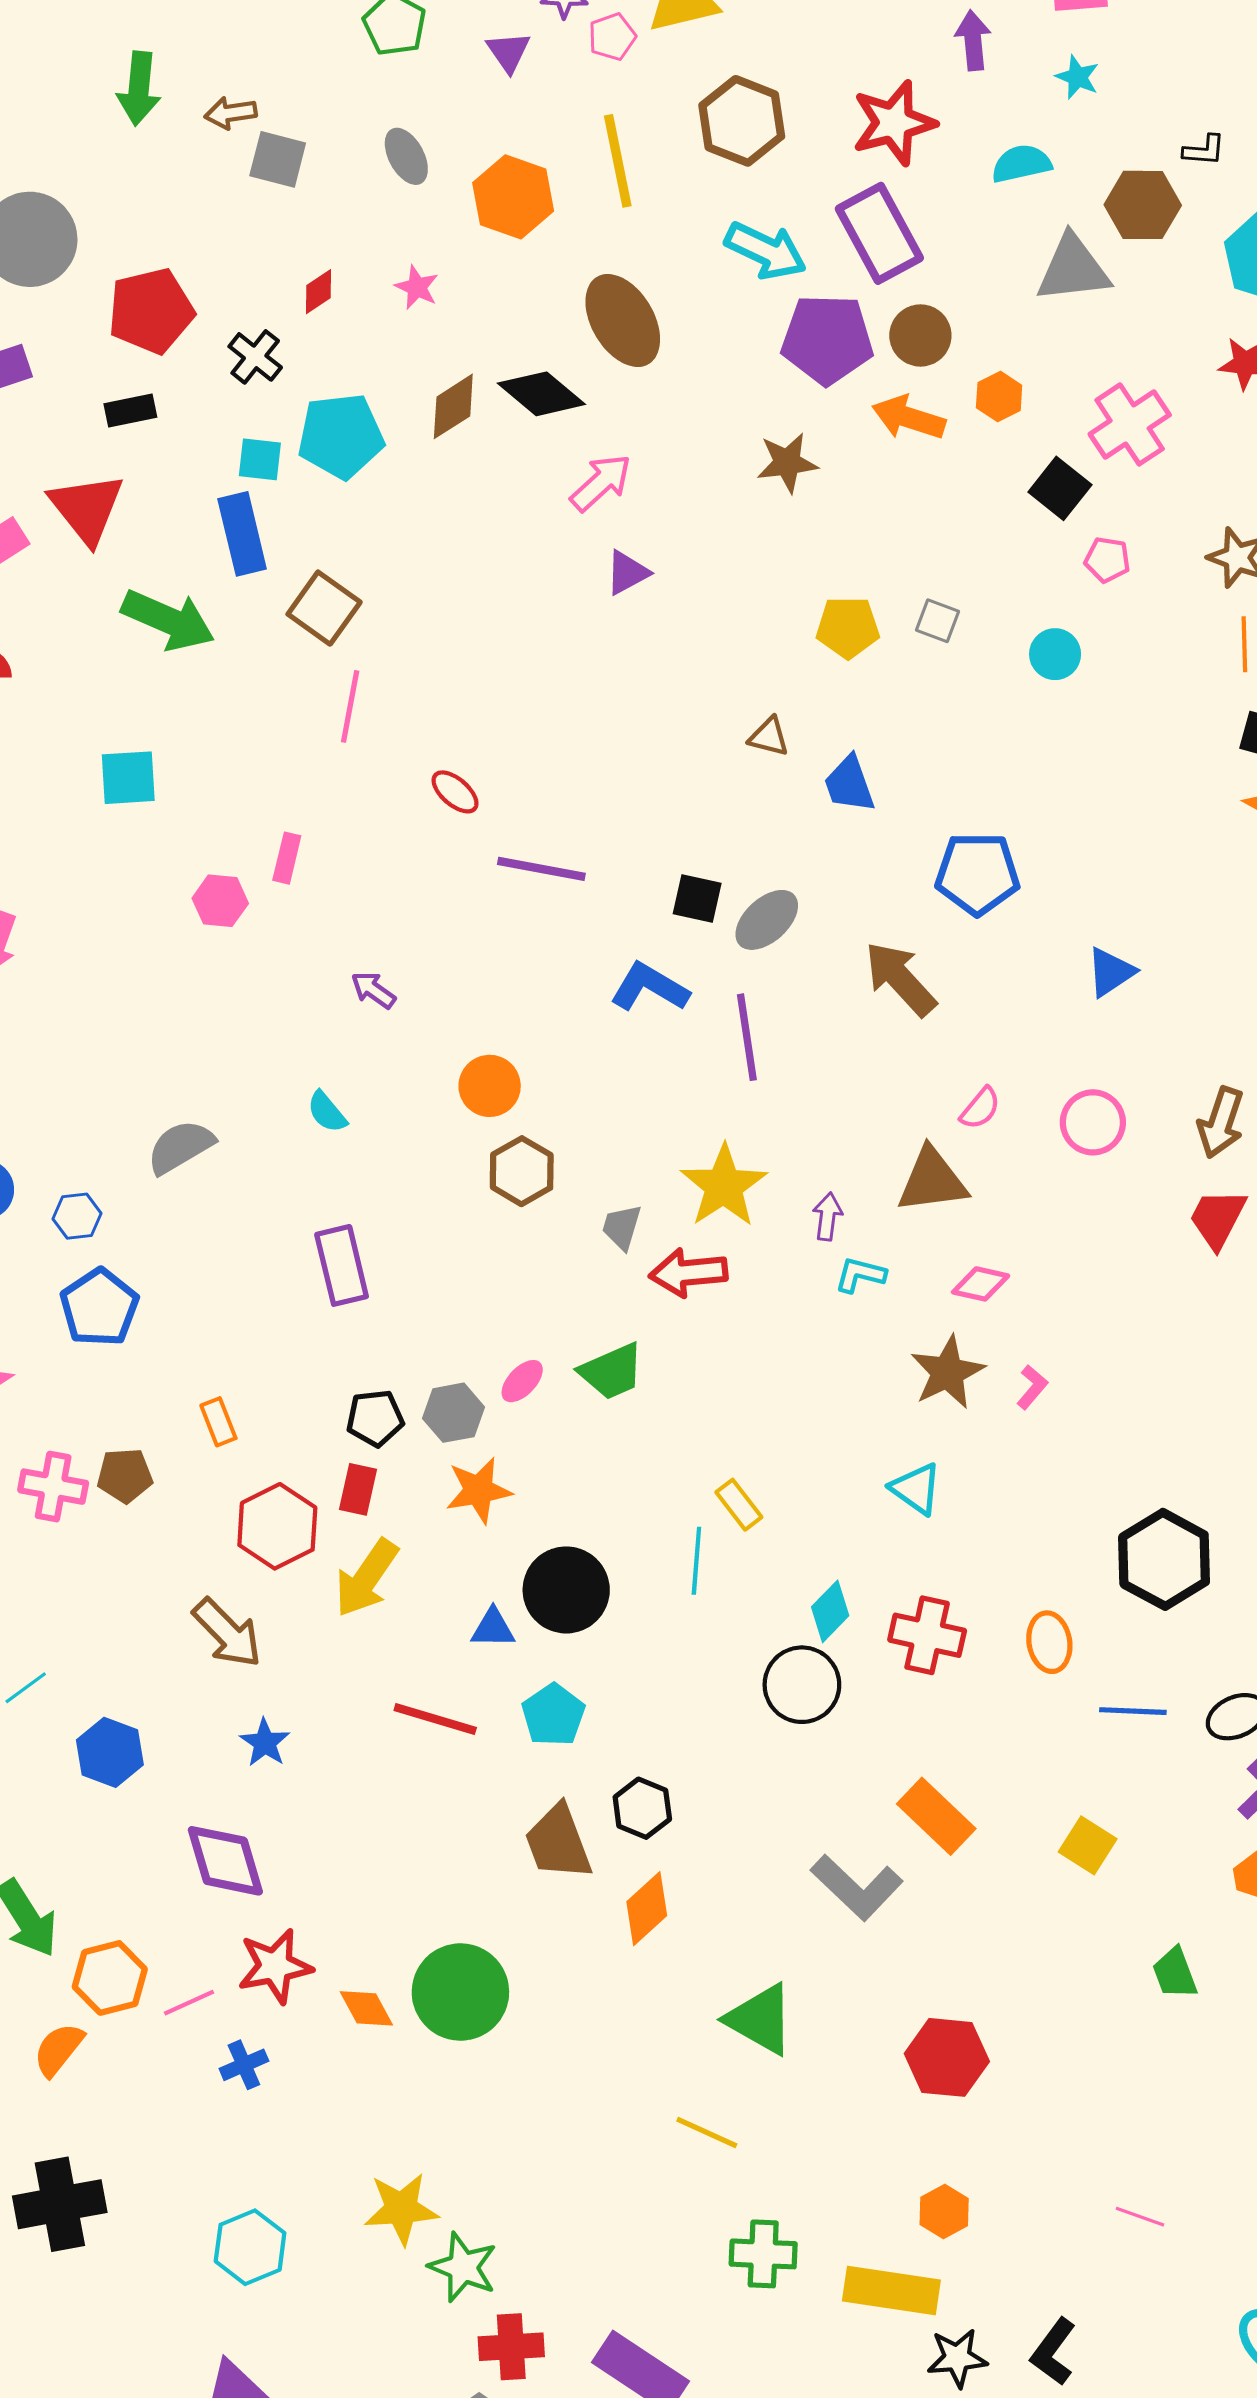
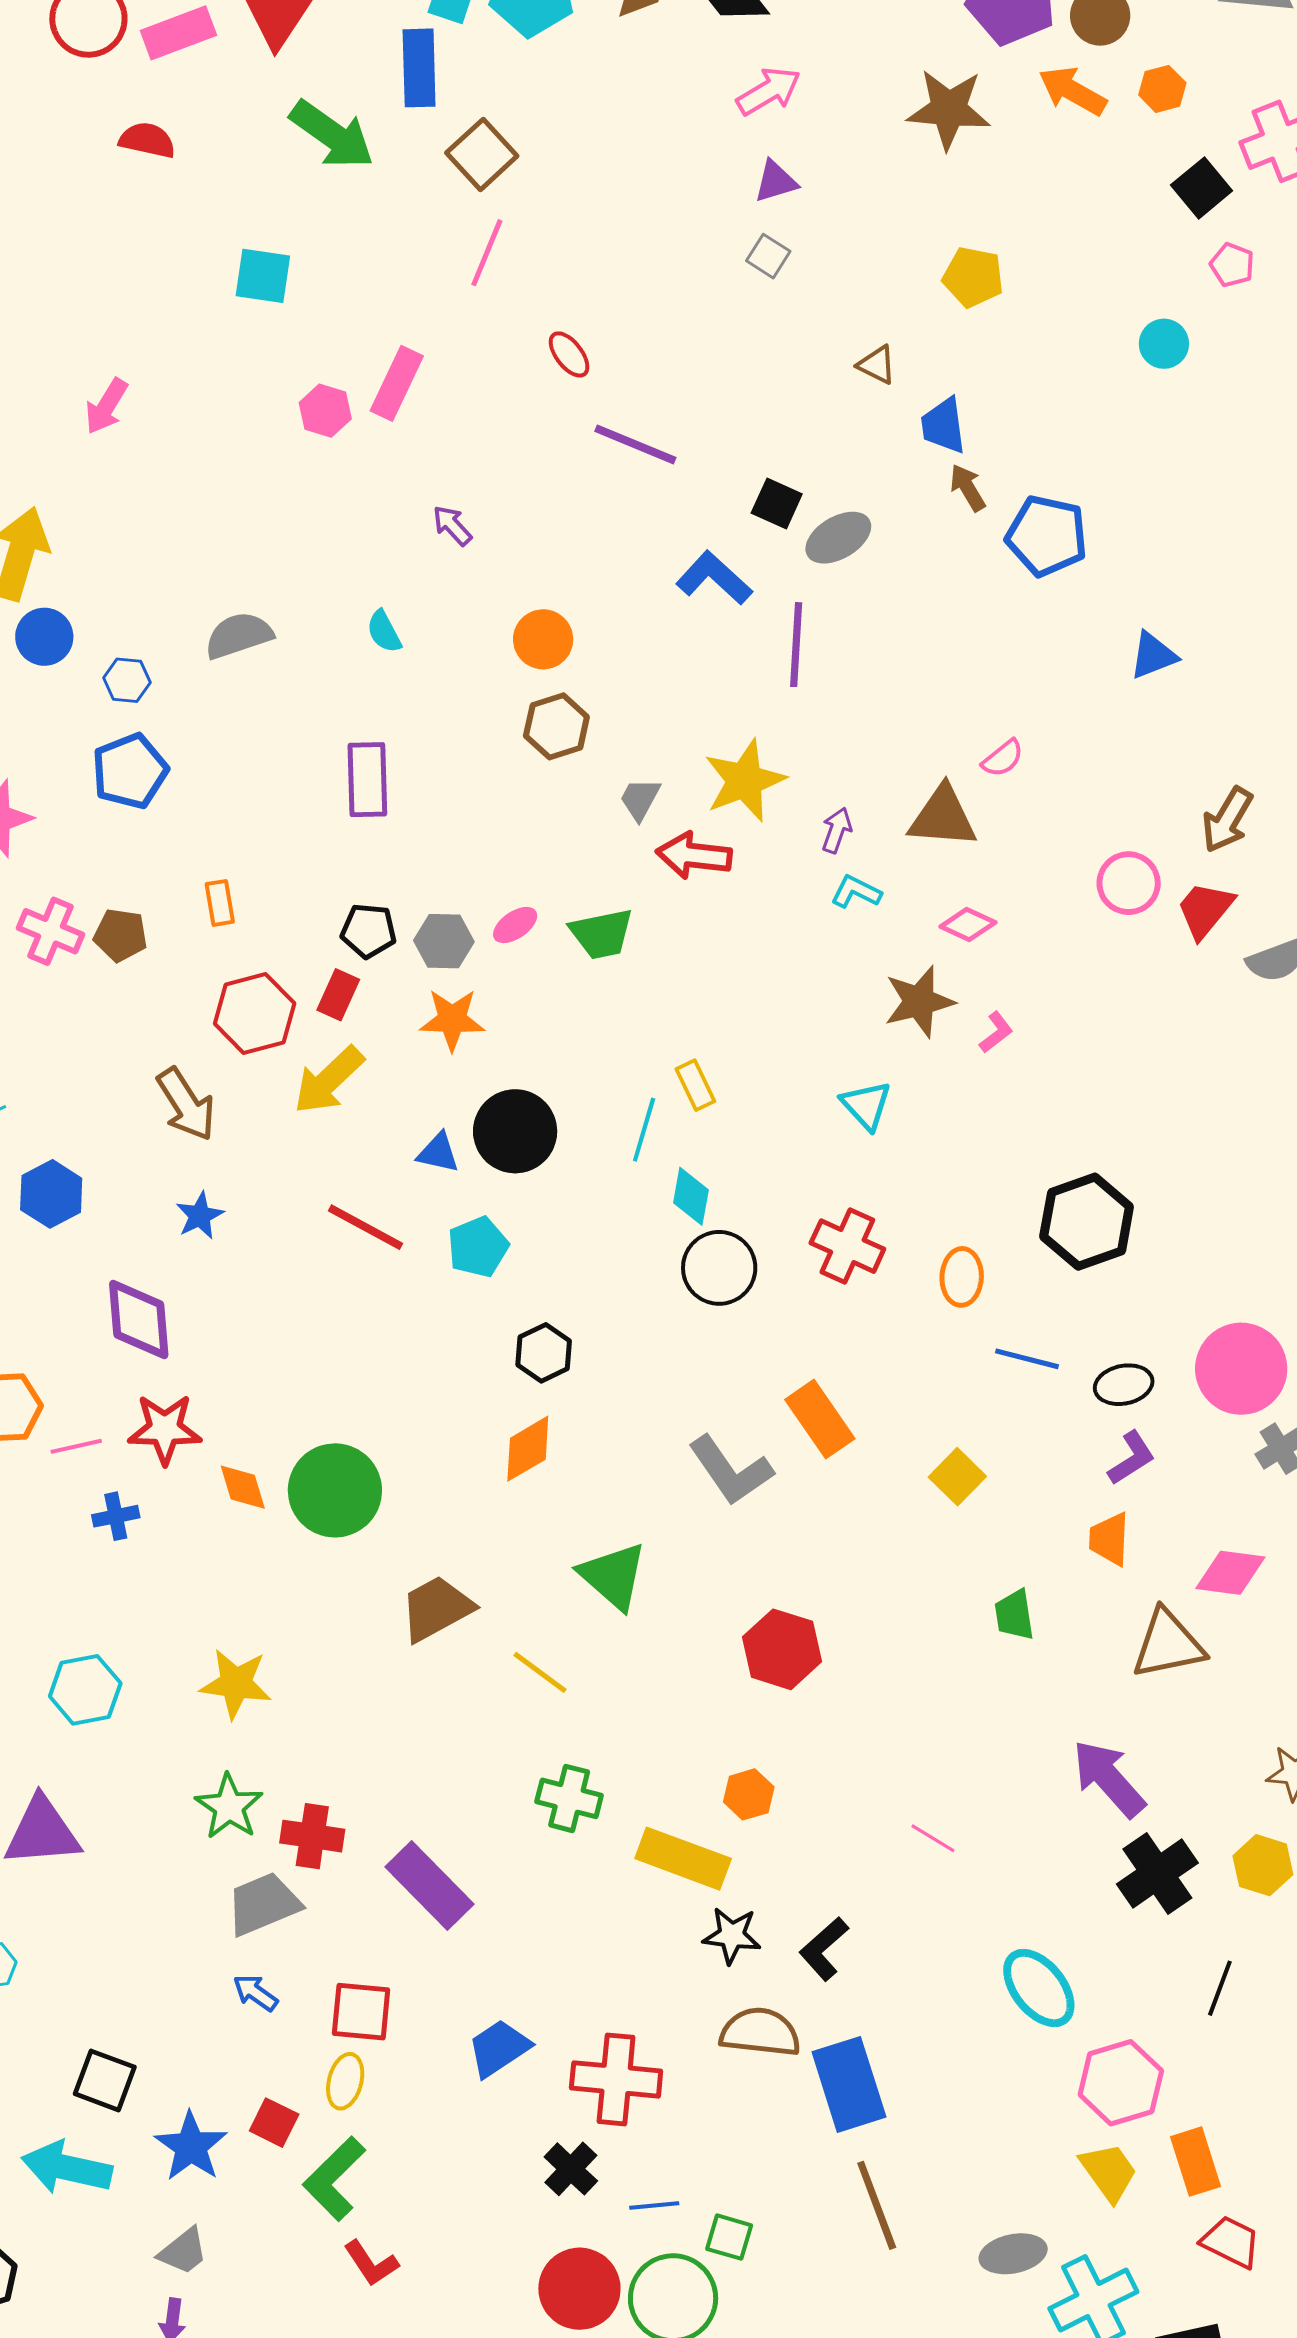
brown star: (787, 463) -> (949, 109), size x1.4
gray square: (938, 621) -> (768, 256), moved
pink rectangle: (287, 858) -> (397, 383), size x1.5
brown arrow: (900, 979) -> (968, 488), moved, size x0.6
pink circle: (1093, 1122) -> (1129, 883), moved
cyan diamond: (830, 1611) -> (691, 1196), moved, turned -46
brown trapezoid: (558, 1842) -> (436, 1608), moved, turned 70
green star: (463, 2267) -> (229, 1807), moved

